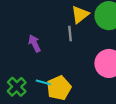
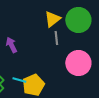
gray line: (70, 33) -> (56, 38), moved

